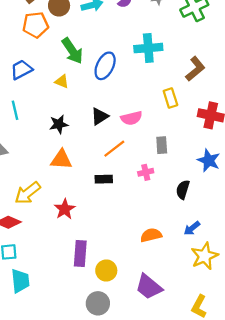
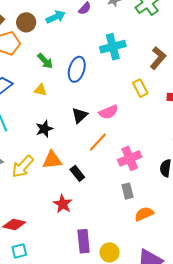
green arrow: (72, 51) -> (45, 61), size x0.7
gray rectangle: (162, 145) -> (128, 191), moved
pink cross: (146, 172) -> (130, 158), size x1.6
black rectangle: (104, 179) -> (77, 173), moved, turned 63
yellow arrow: (28, 193) -> (23, 166), moved

